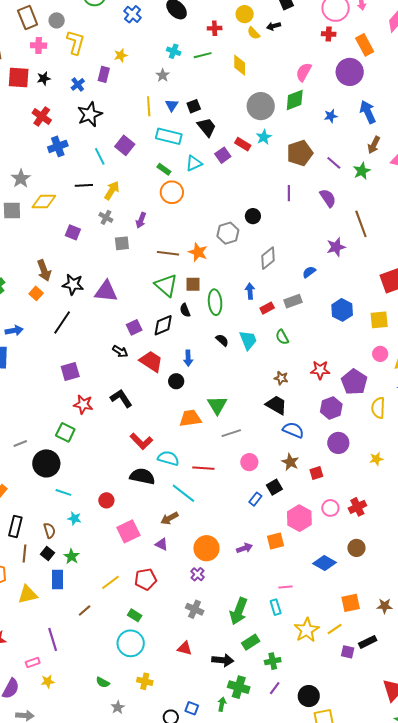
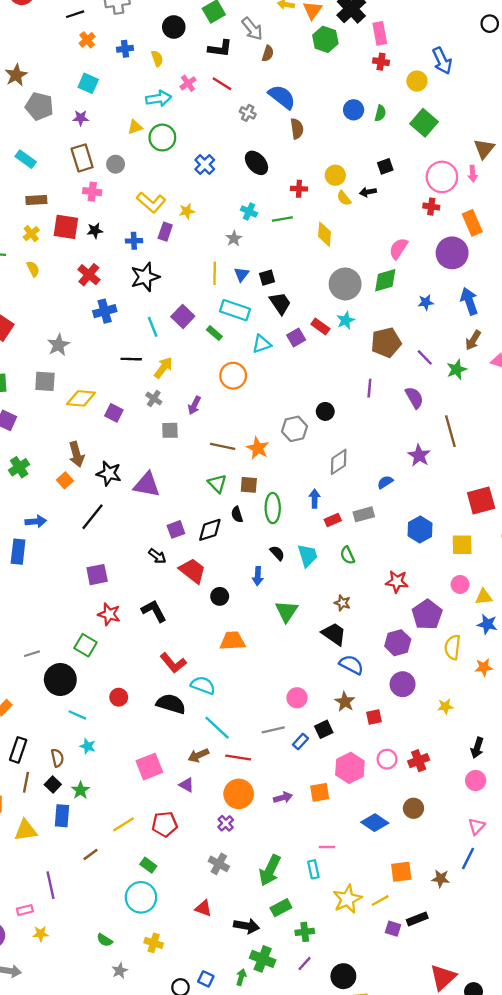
yellow L-shape: (76, 42) -> (151, 202), moved, turned 110
blue cross: (78, 84) -> (134, 241), turned 32
green rectangle: (164, 169) -> (214, 333), moved
yellow diamond: (44, 201) -> (81, 398), moved
purple star: (336, 247) -> (419, 456), turned -30
green triangle: (166, 285) -> (217, 484), size x0.7
blue arrow: (188, 358) -> (258, 576), moved
red star: (320, 370) -> (397, 582), moved
green triangle: (217, 405) -> (287, 611), moved
gray line: (231, 433) -> (273, 730), moved
red line: (203, 468) -> (238, 757), moved
red circle: (106, 500) -> (119, 697), moved

